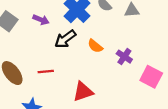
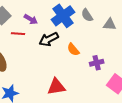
purple cross: (124, 57) -> (97, 63), turned 32
red line: (46, 71) -> (18, 34), moved

